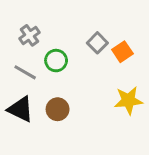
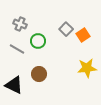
gray cross: (29, 35) -> (20, 24), turned -32
black triangle: (21, 109) -> (14, 85), moved

